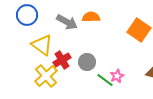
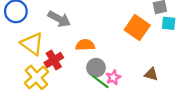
orange semicircle: (91, 17) -> (85, 45), moved
gray circle: (87, 62) -> (96, 68), moved

